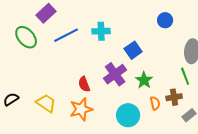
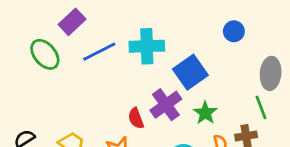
cyan cross: (101, 31) -> (147, 46), size x1.4
blue square: (133, 50) -> (190, 72), size x1.4
red semicircle: (84, 84) -> (136, 118), moved

